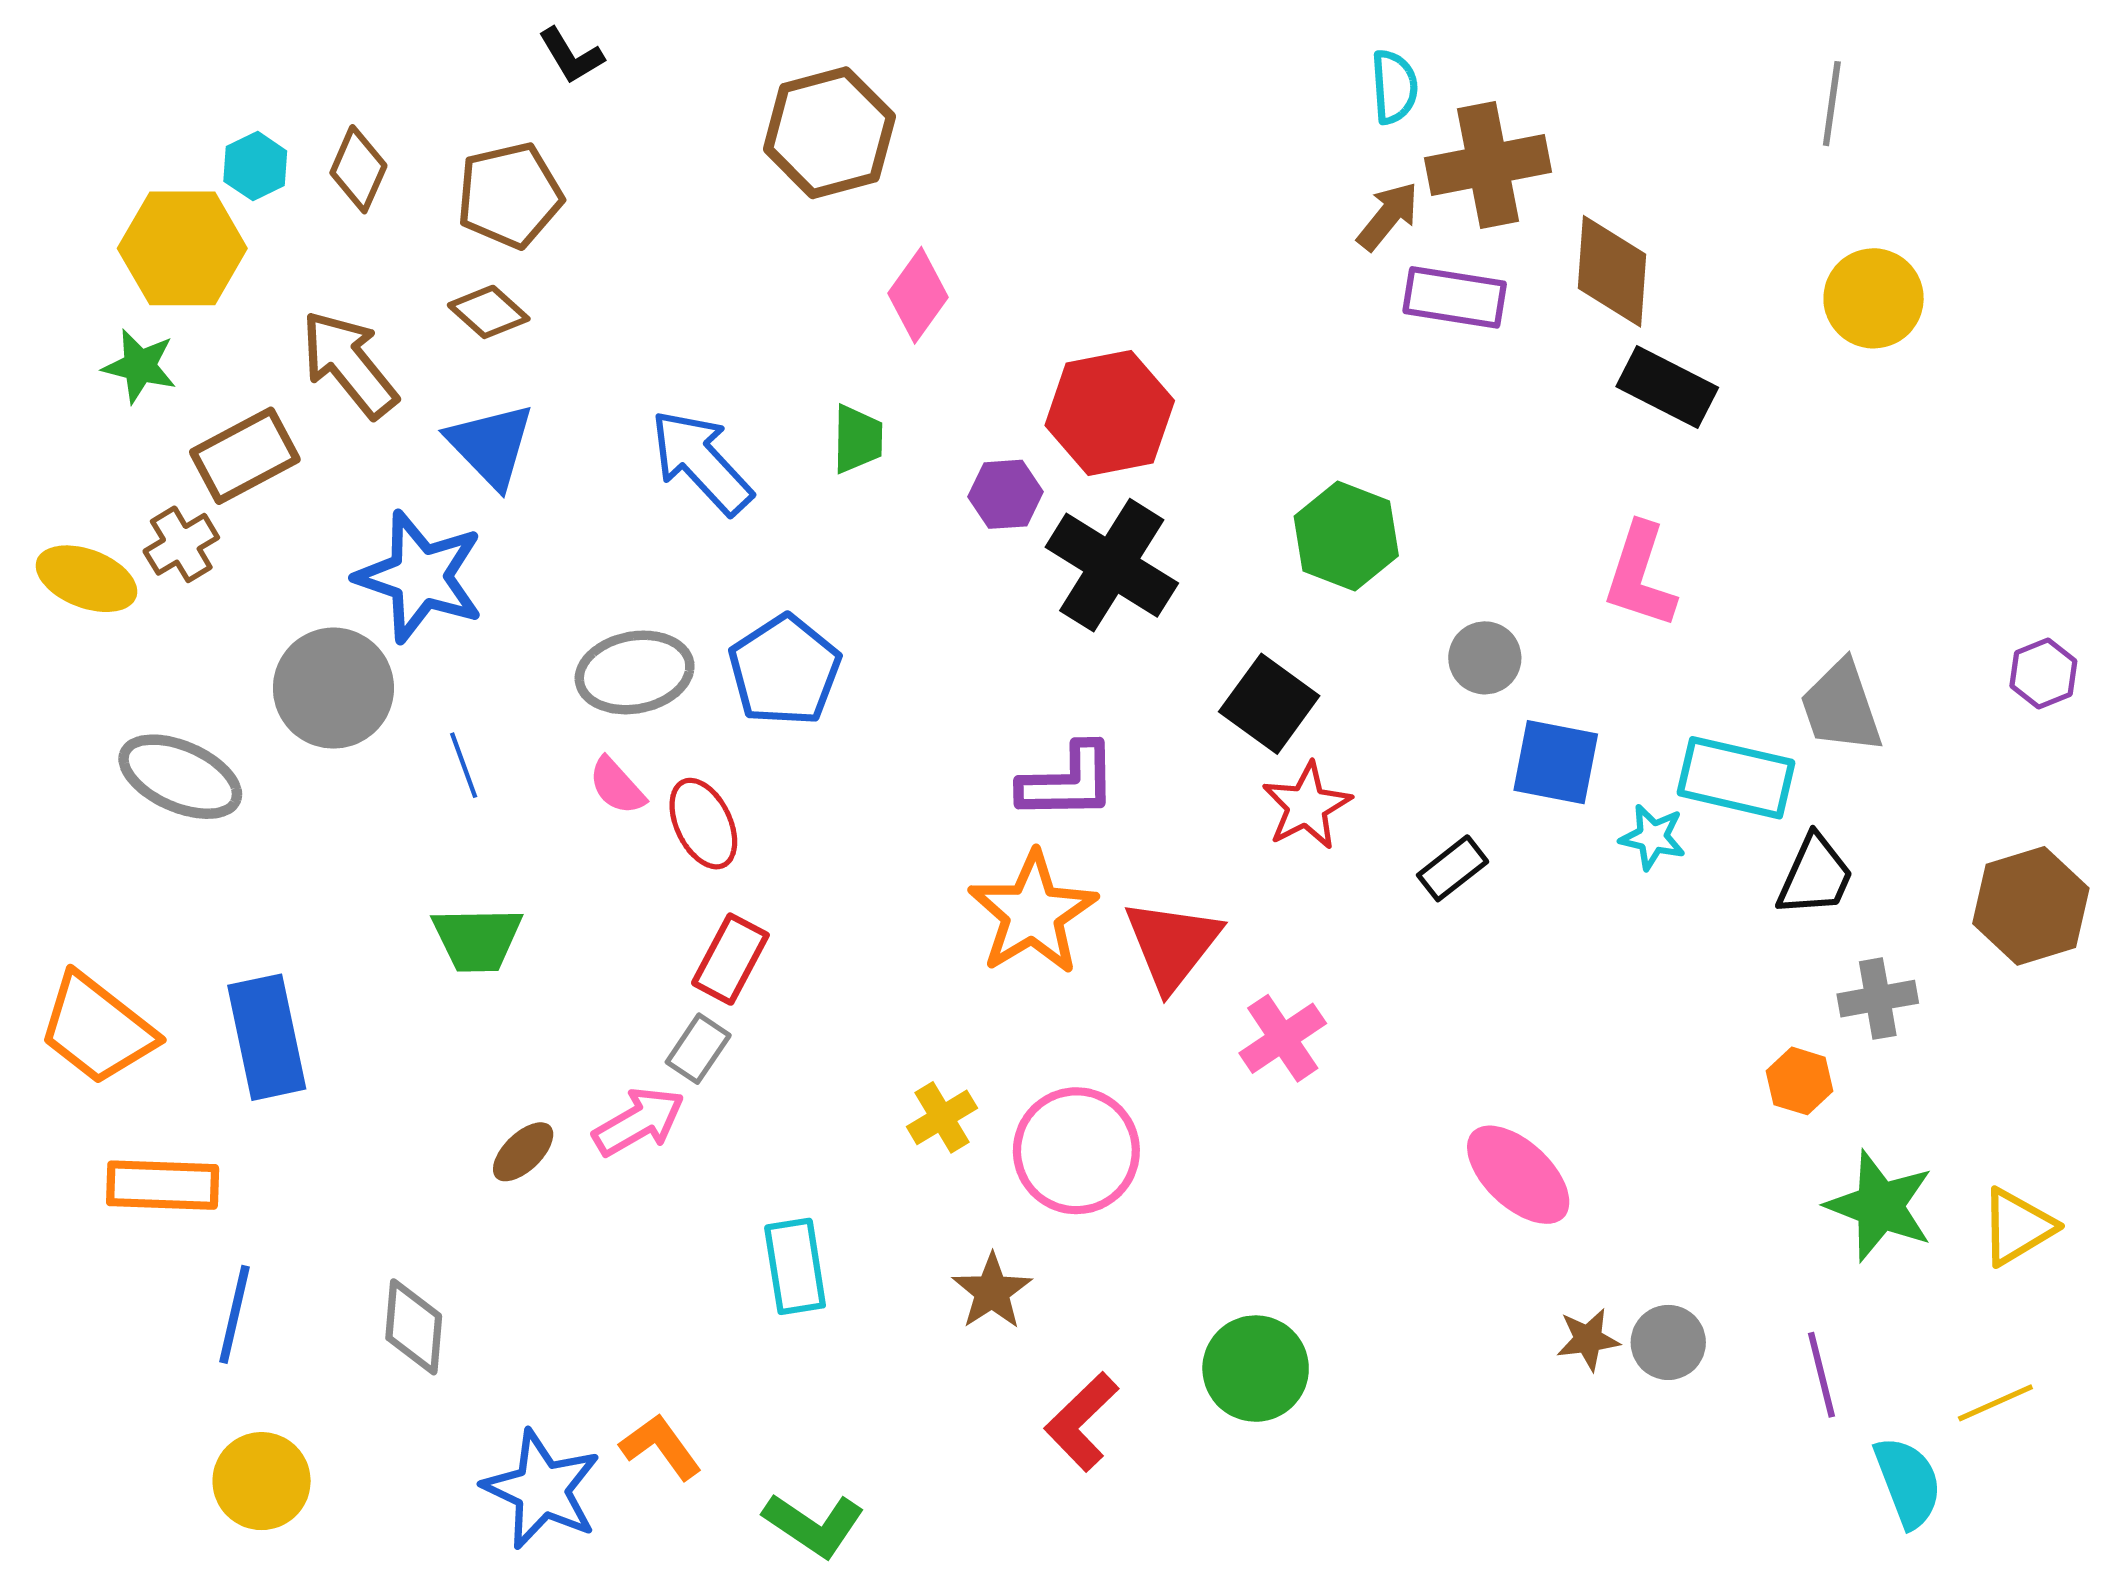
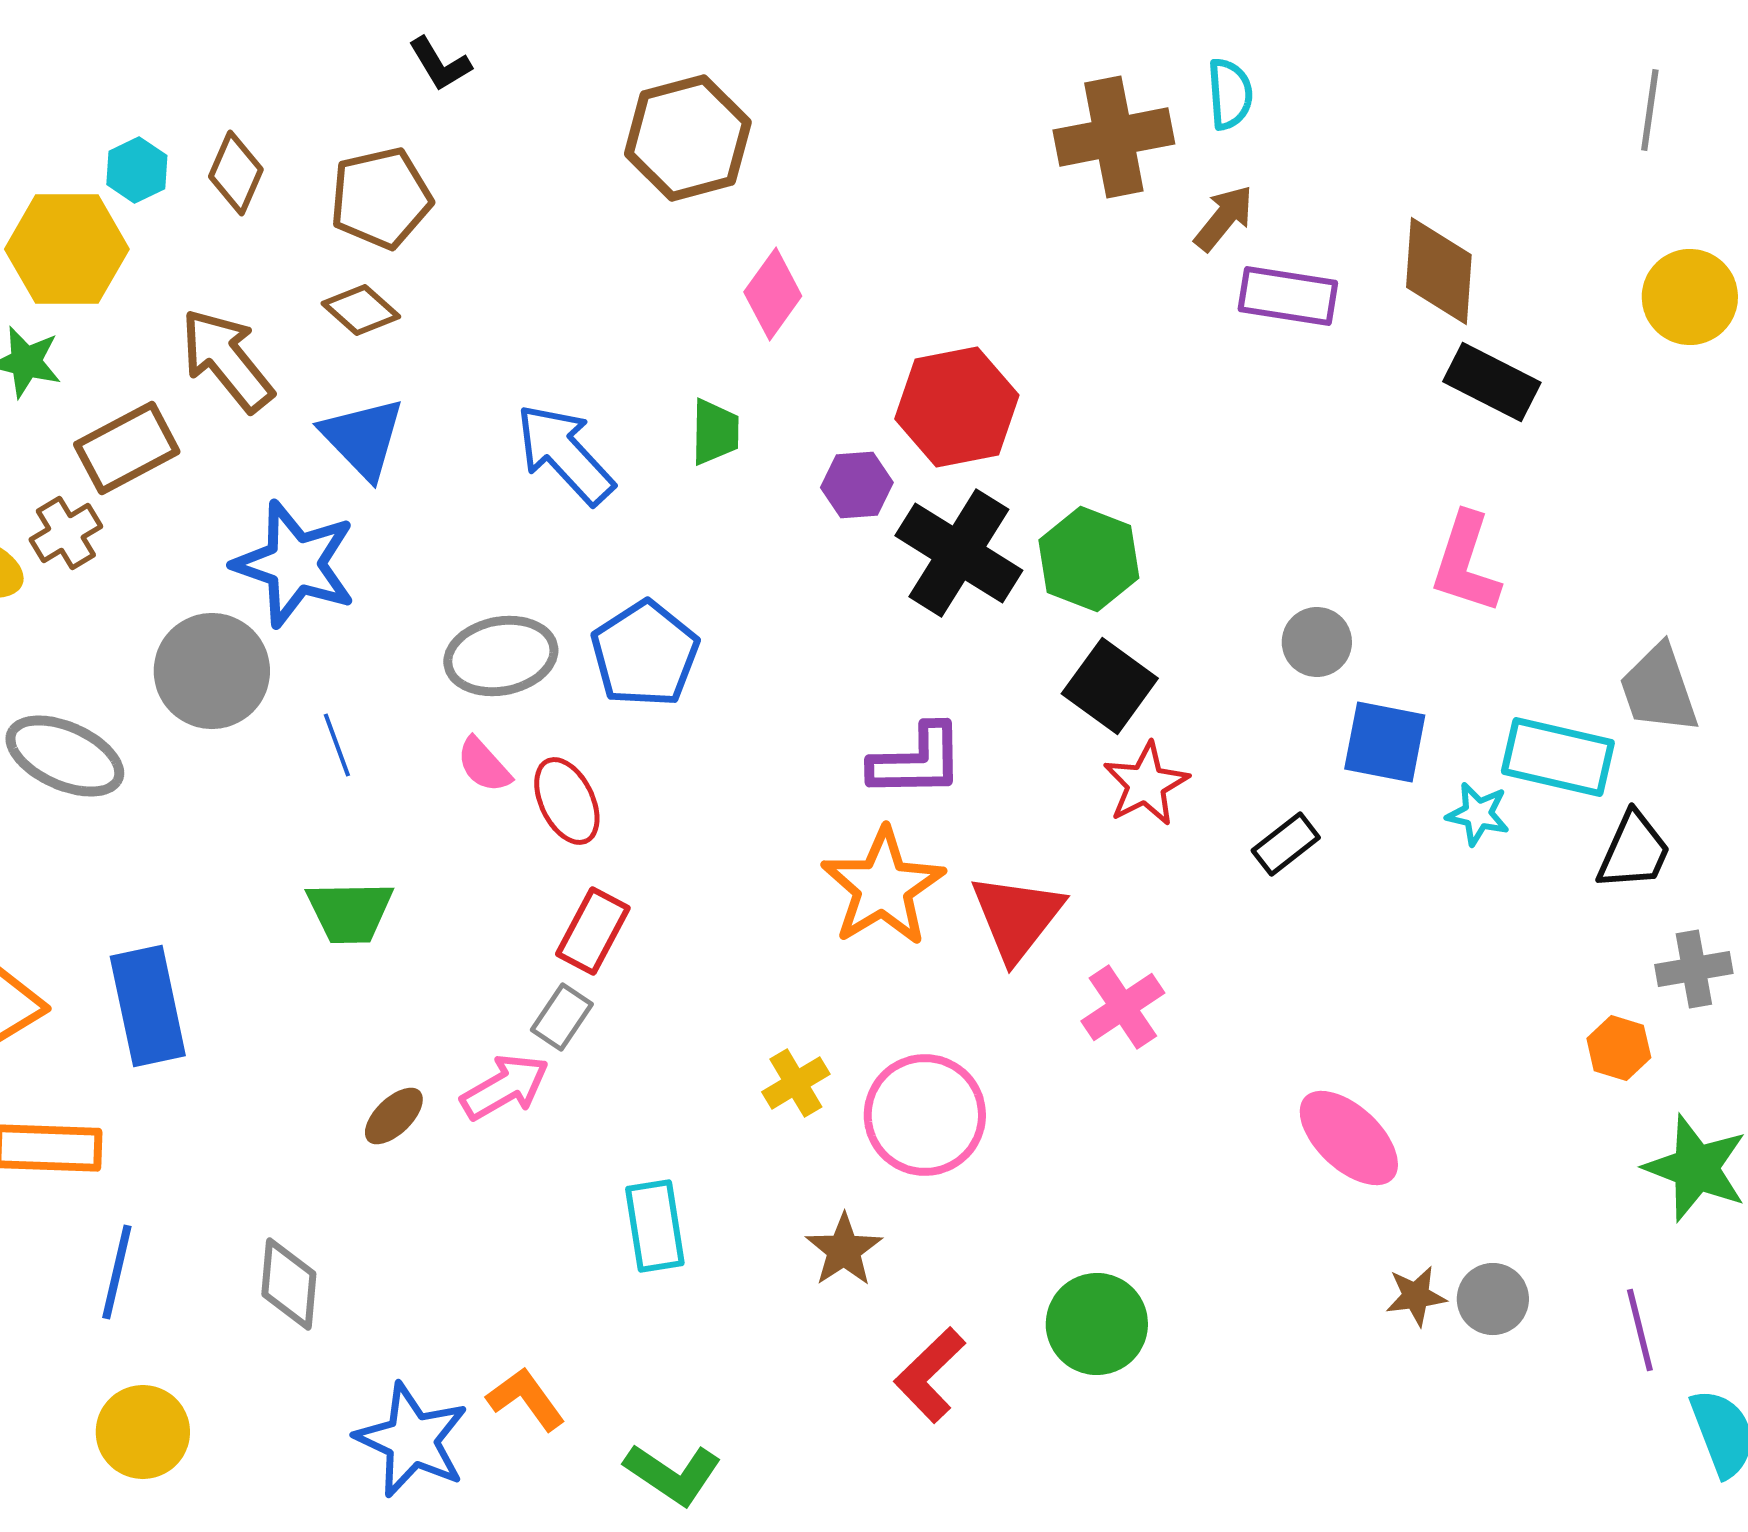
brown cross: (1488, 165) -> (1114, 137), moved
green hexagon: (1346, 536) -> (1089, 559), moved

